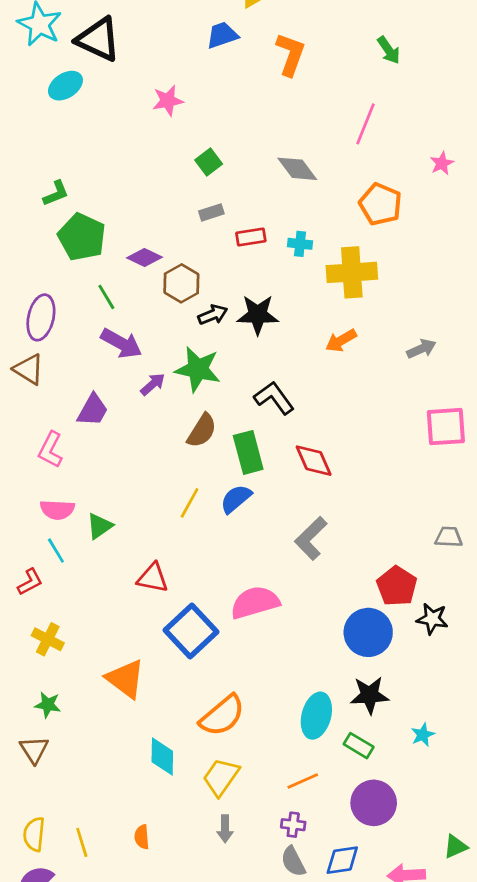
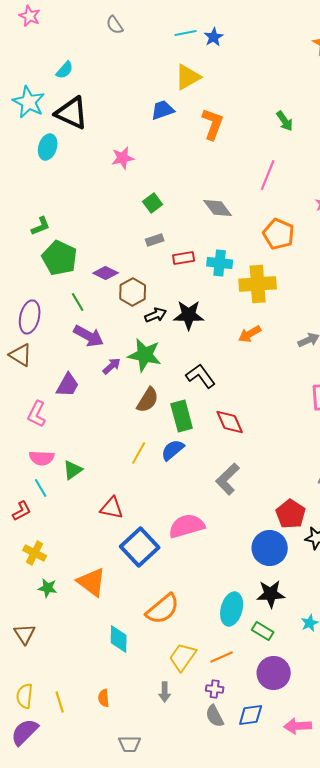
cyan ellipse: (65, 86) -> (48, 147), turned -40
cyan cross: (300, 244) -> (220, 263), size x1.4
green star: (48, 705) -> (48, 588), moved
yellow trapezoid: (221, 777) -> (183, 657), moved

